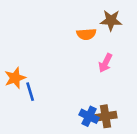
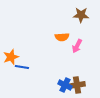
orange semicircle: (86, 34) -> (62, 37), moved
blue line: (30, 92) -> (22, 67), turned -64

